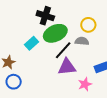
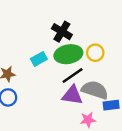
yellow circle: (88, 25) -> (95, 53), moved
gray semicircle: (82, 41) -> (95, 90), moved, size x1.6

